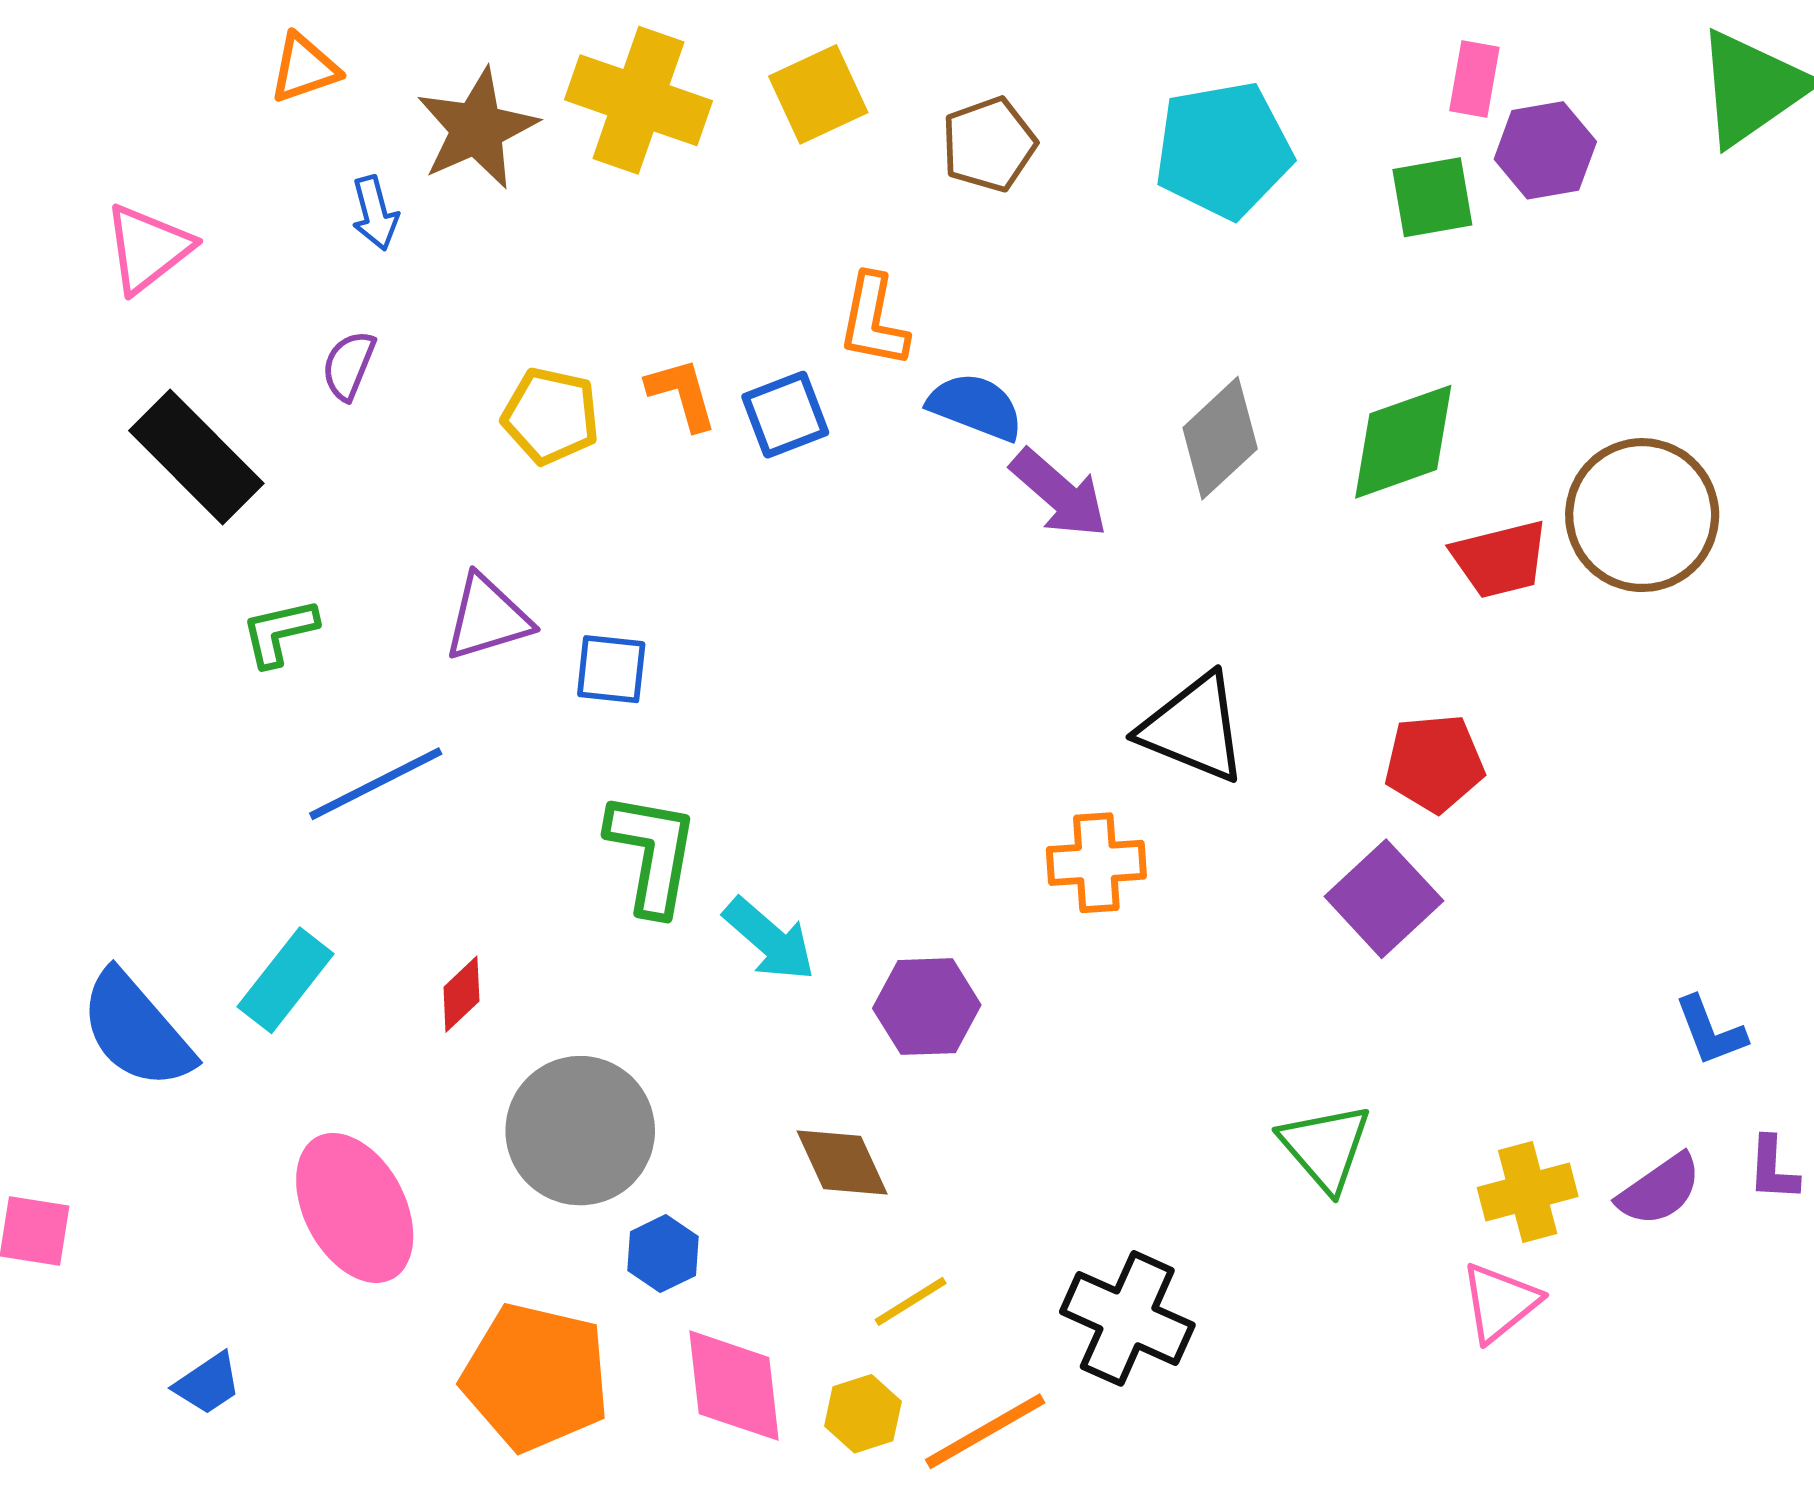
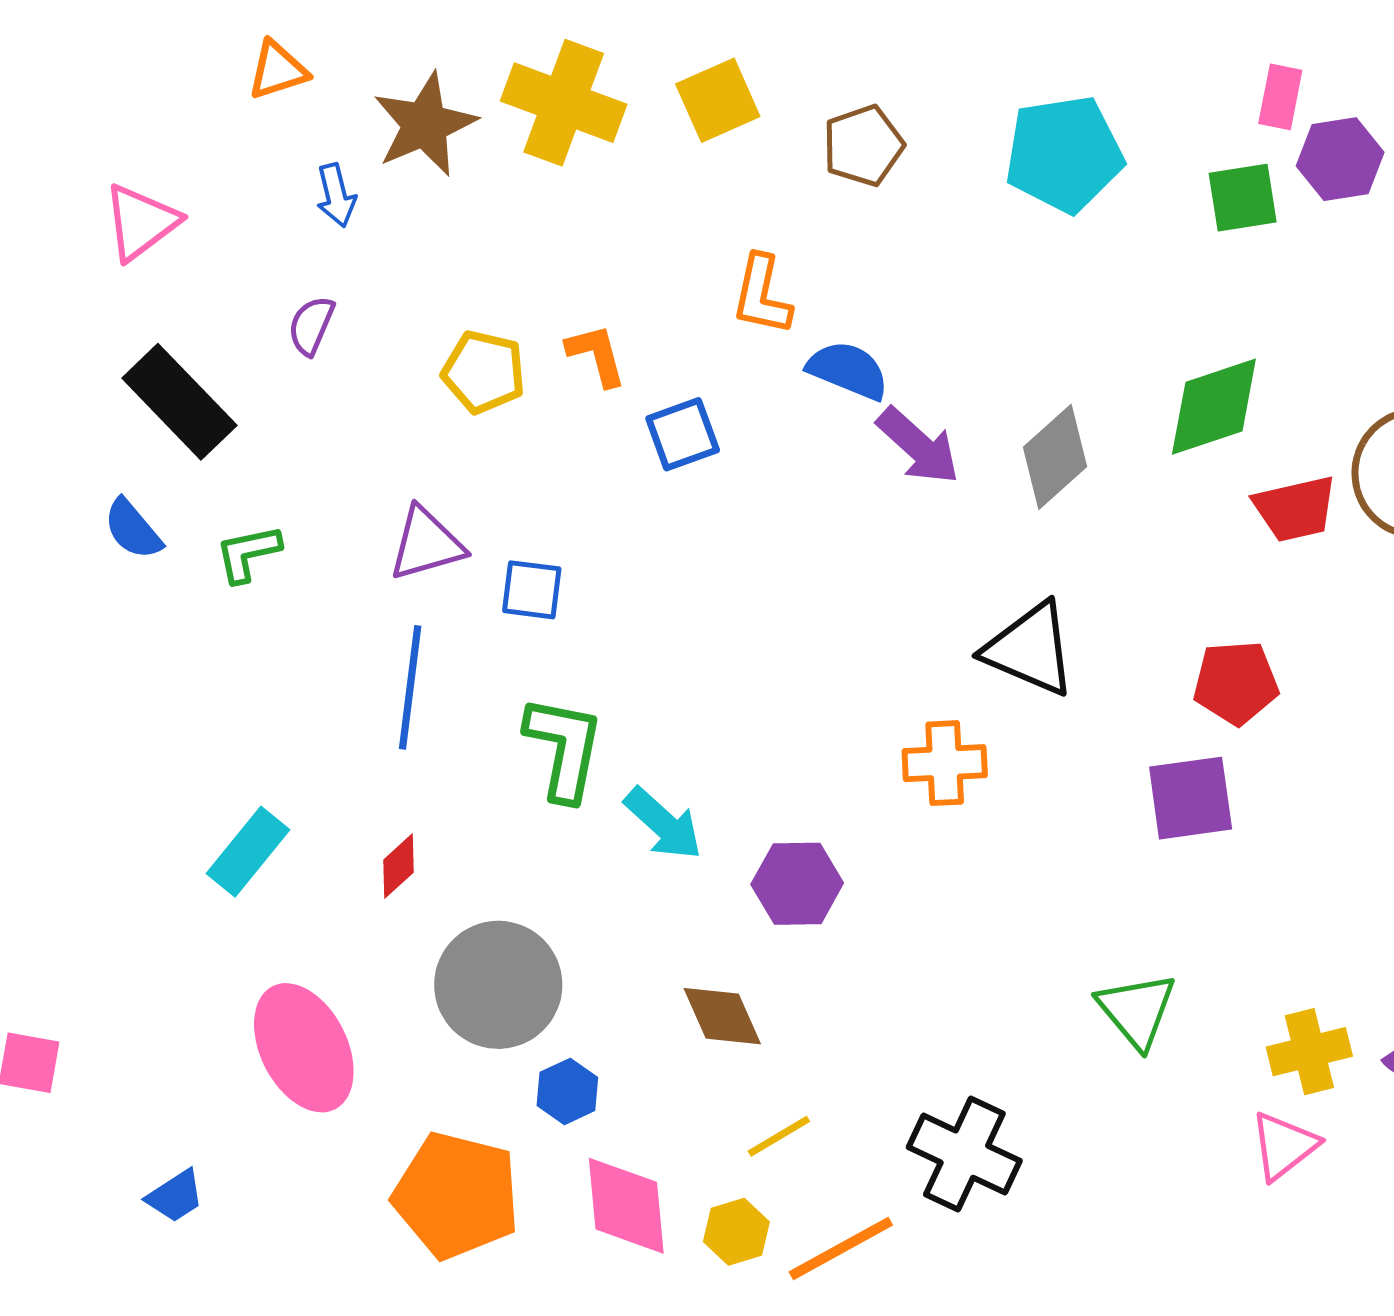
blue square: (785, 415) -> (683, 434), moved
gray diamond: (1220, 438) -> (1055, 457), moved
blue line: (376, 784) -> (410, 687), moved, turned -57
purple square: (1384, 899) -> (1191, 798), turned 34
blue semicircle: (136, 1030) -> (133, 529), moved, size x0.6

